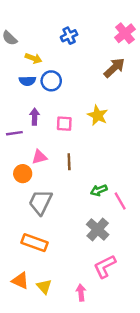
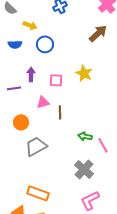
blue semicircle: (27, 81) -> (15, 44), moved
pink triangle: (39, 157) -> (43, 102), moved
green arrow: (99, 190) -> (85, 136), turned 32
gray trapezoid: (41, 202) -> (36, 146), turned 35
orange rectangle: (35, 243) -> (38, 193), moved

